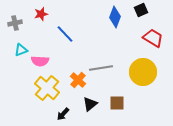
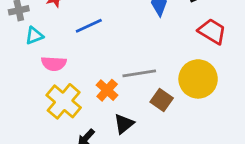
blue line: (65, 34) -> (89, 26), turned -72
cyan triangle: (21, 50) -> (34, 36), moved
brown square: (117, 103) -> (162, 100), moved, turned 35

